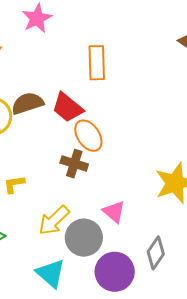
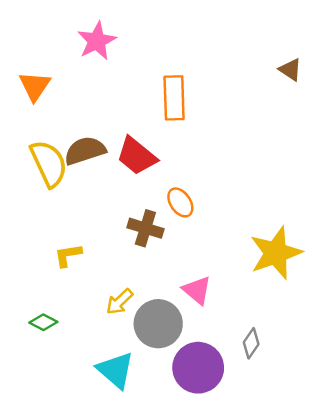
orange ellipse: (88, 136) -> (180, 202), moved, size x0.7
yellow arrow: (54, 220) -> (120, 302), size x0.7
gray diamond: (156, 253) -> (251, 343), size x0.7

